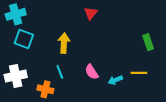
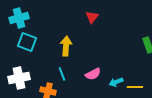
pink semicircle: (92, 72) -> (93, 74), turned -84
yellow line: (139, 73) -> (135, 87), moved

